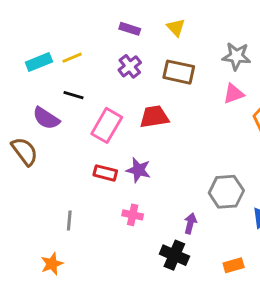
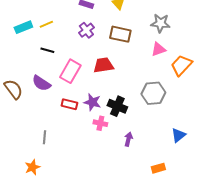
purple semicircle: (46, 118) -> (41, 83), moved
gray hexagon: (226, 192) -> (153, 93), moved
pink cross: (133, 215) -> (100, 123), moved
black cross: (174, 255) -> (117, 106), moved

